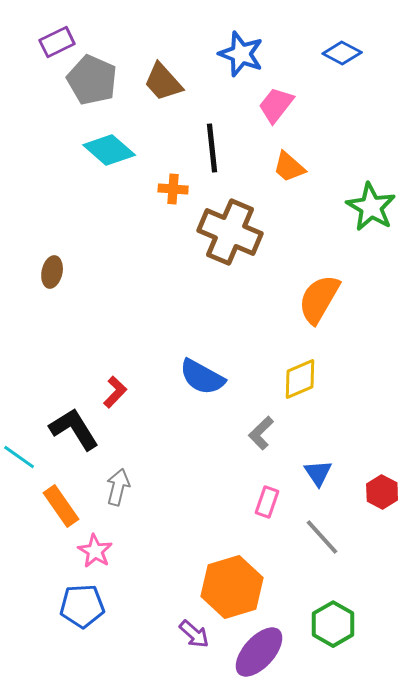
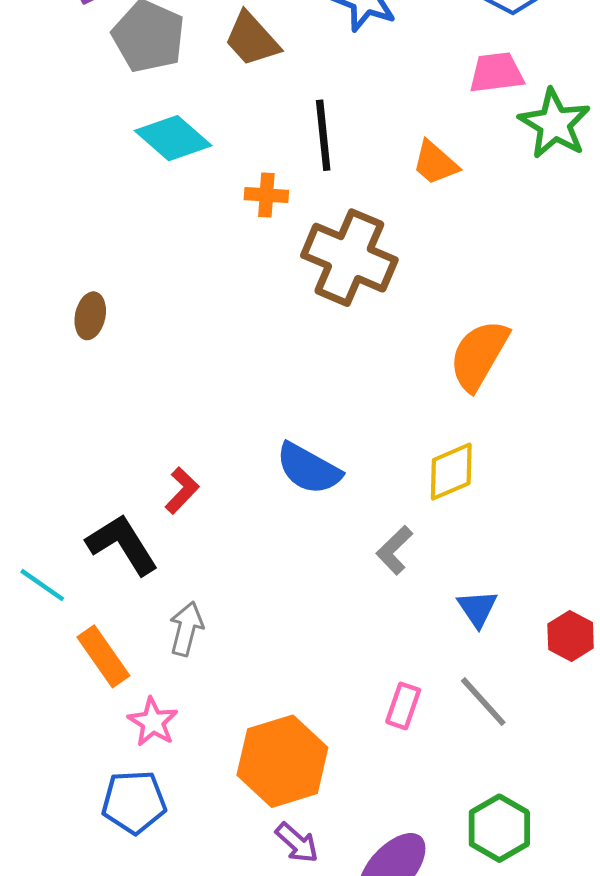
pink trapezoid: (276, 105) -> (496, 73), moved, turned 45
green star: (371, 207) -> (555, 124), moved
pink rectangle: (267, 502) -> (403, 706), moved
orange hexagon: (232, 587) -> (282, 761), moved

